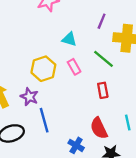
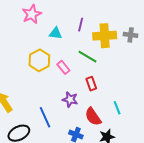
cyan triangle: (69, 39) -> (56, 33), moved
yellow hexagon: (43, 69) -> (39, 60), moved
purple star: (29, 97) -> (70, 99), moved

